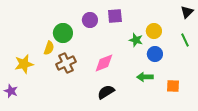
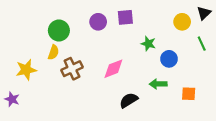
yellow circle: (154, 31) -> (182, 22), moved
green circle: (63, 33) -> (59, 31), moved
black semicircle: (106, 92) -> (129, 100), moved

